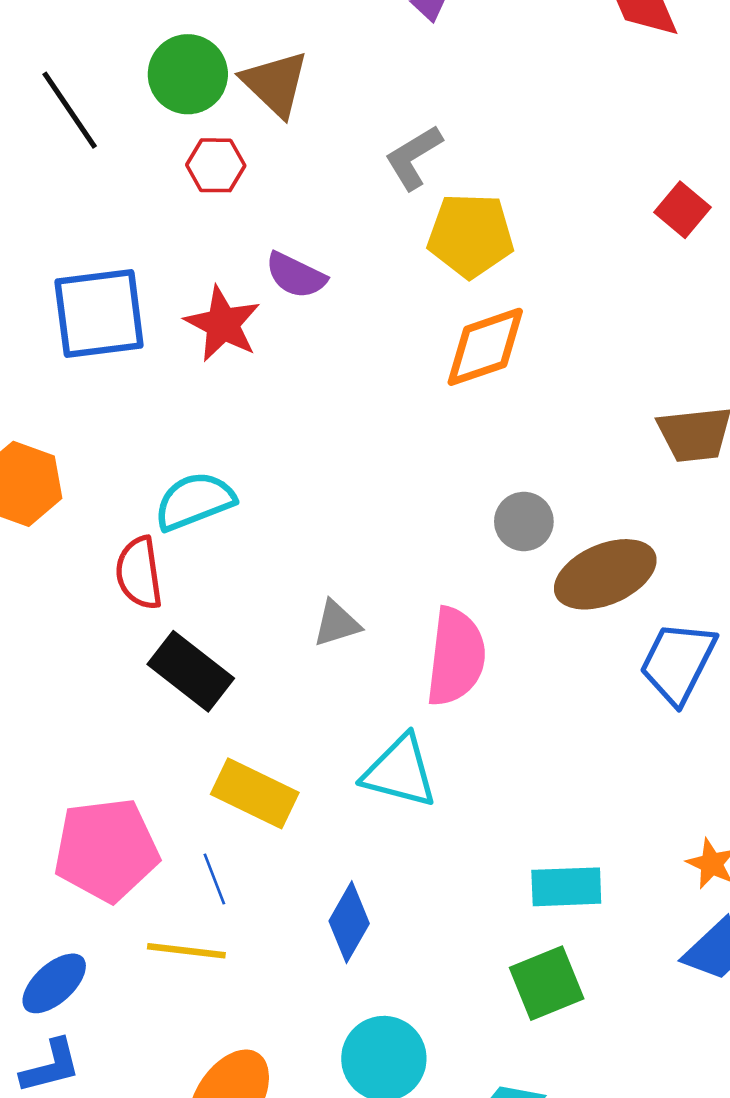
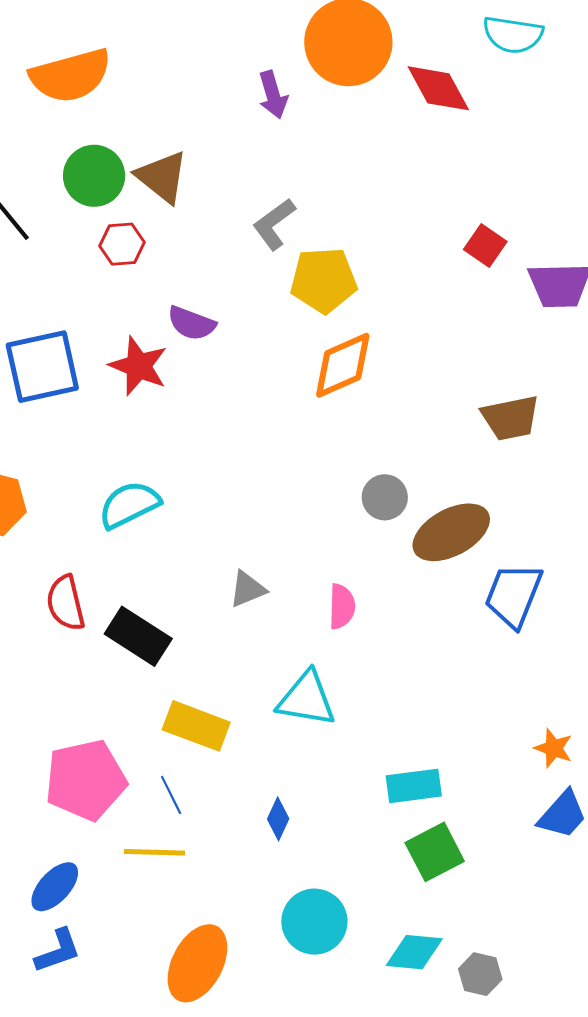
red semicircle: (139, 573) -> (66, 603), moved
pink semicircle: (456, 657) -> (342, 606), size x0.6
cyan rectangle: (566, 887) -> (414, 786), moved
blue diamond: (349, 922) -> (278, 819), size x0.7

